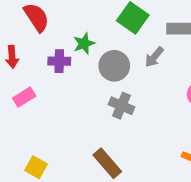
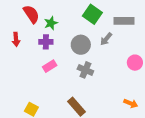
green star: (84, 44) -> (51, 23), moved
pink rectangle: (24, 97) -> (50, 66), moved

